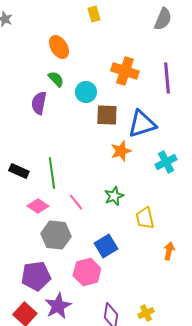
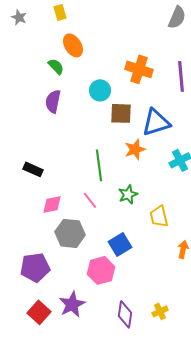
yellow rectangle: (94, 14) -> (60, 12), moved
green semicircle: (56, 79) -> (56, 66), moved
green line: (52, 173) -> (99, 165), moved
pink diamond: (38, 206) -> (52, 204), turned -45
purple pentagon: (36, 276) -> (35, 267), moved

